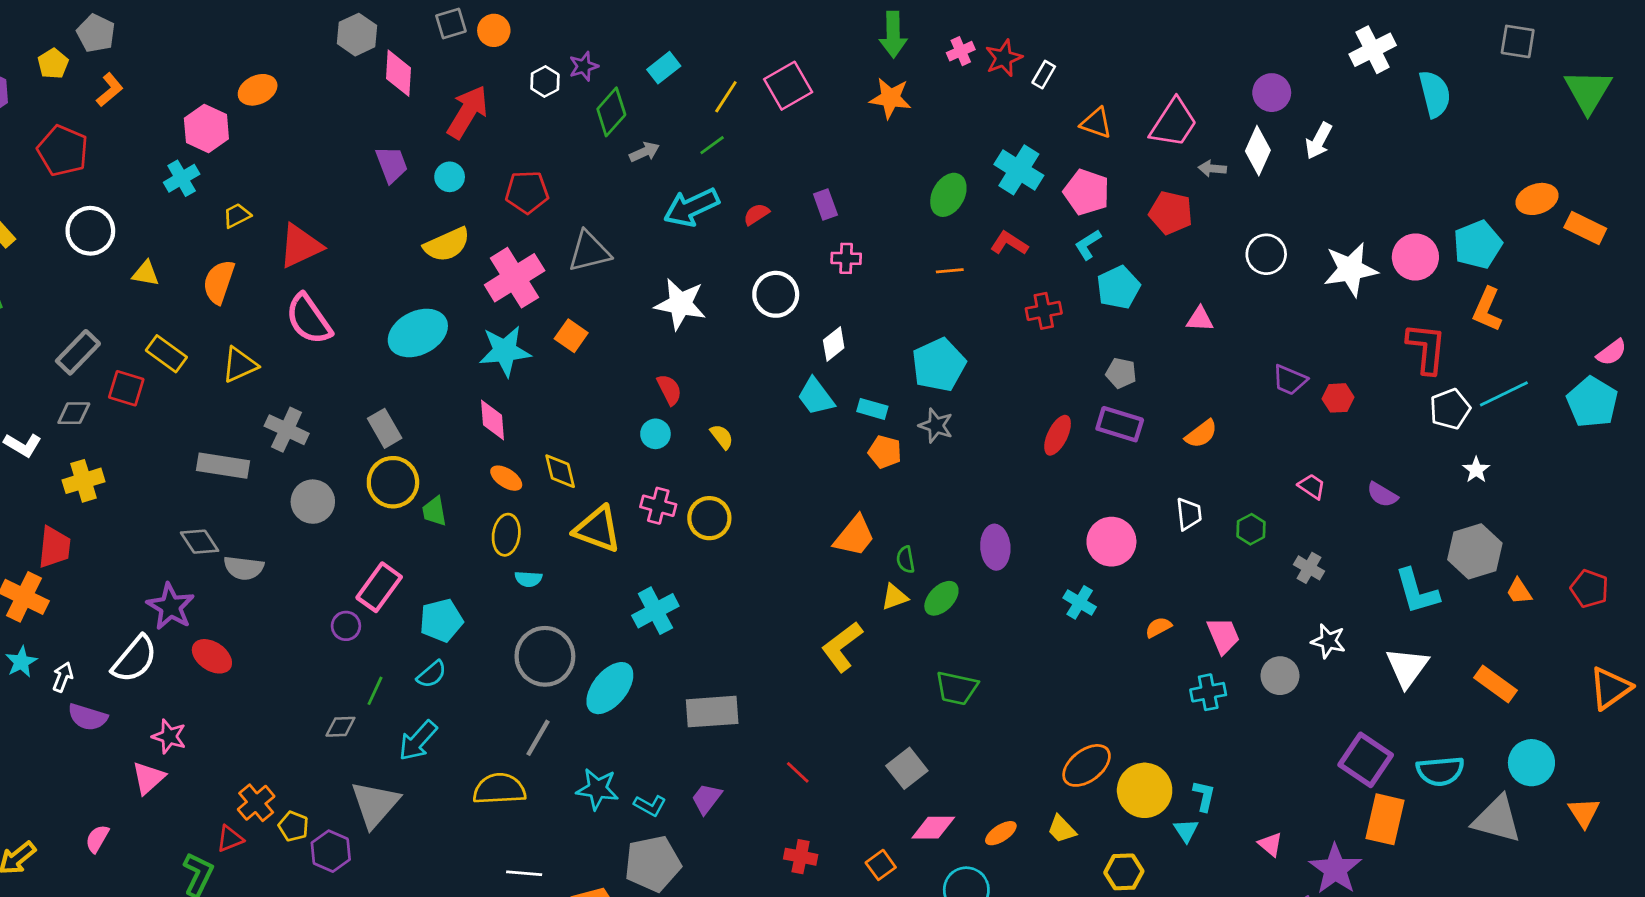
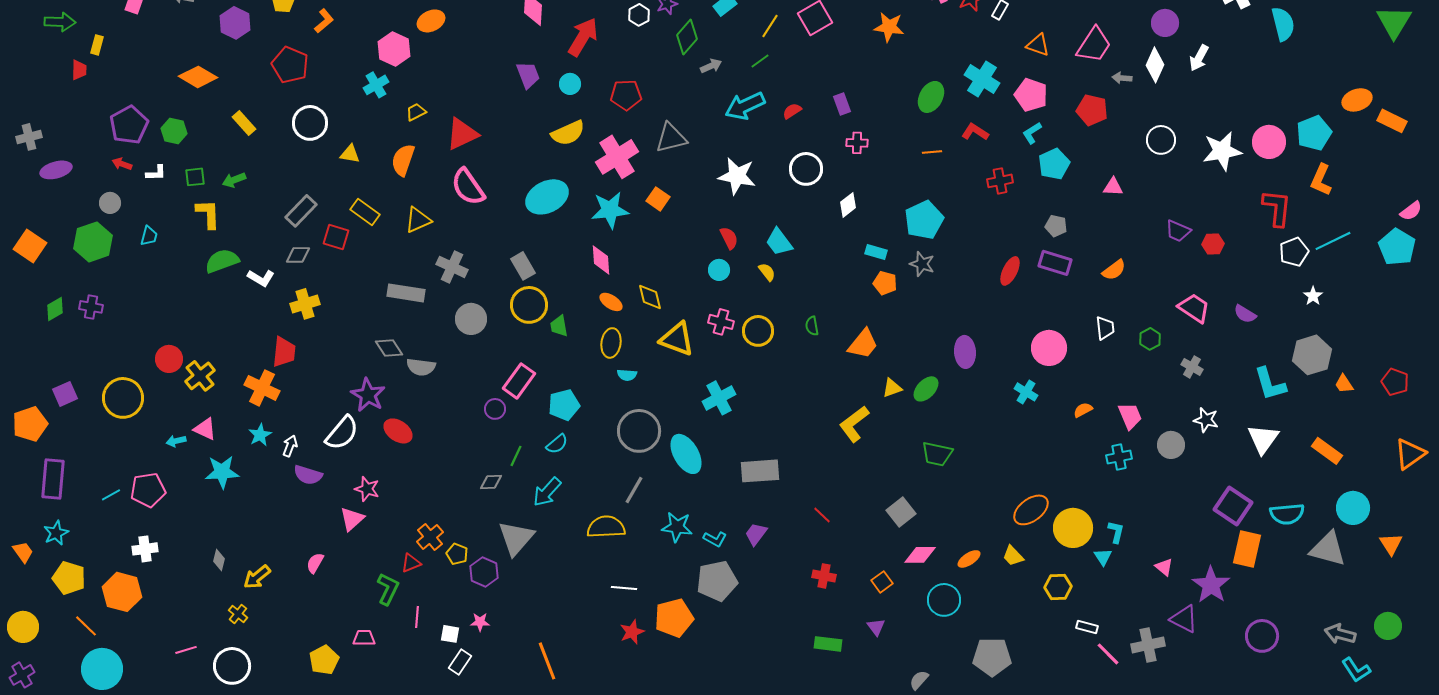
cyan trapezoid: (816, 397) -> (779, 242), moved
pink trapezoid: (1312, 486) -> (1194, 308), size x1.6
green semicircle: (906, 560) -> (812, 326), moved
cyan ellipse: (610, 688) -> (686, 454), turned -69

